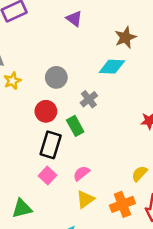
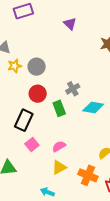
cyan diamond: (112, 67) -> (93, 108), moved
gray circle: (56, 77) -> (37, 67), moved
black rectangle: (51, 145) -> (24, 120), moved
orange cross: (122, 204) -> (88, 175), turned 36

